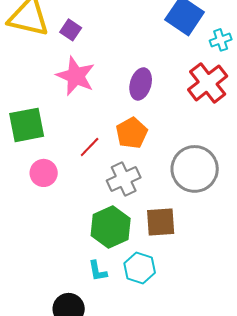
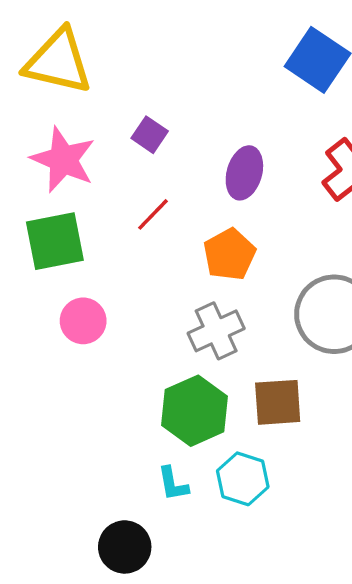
purple square: (71, 30) -> (150, 135), moved
pink star: (76, 76) -> (63, 160), moved
red line: (90, 147) -> (153, 214), moved

